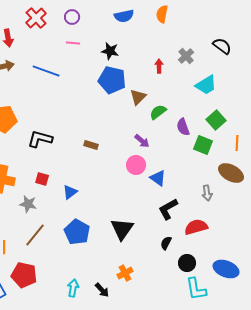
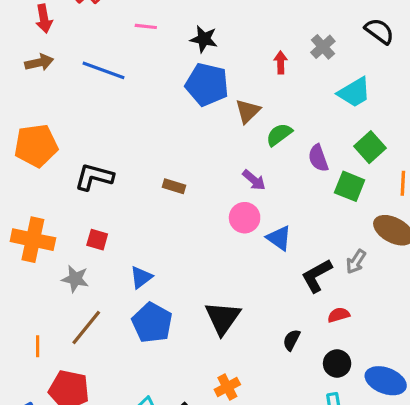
blue triangle: (70, 192) -> (141, 277), moved
gray arrow: (207, 193) -> (356, 262), turned 42
black L-shape: (168, 209) -> (317, 276), moved
red semicircle: (196, 227) -> (339, 315), size x0.6
black circle: (187, 263) -> (337, 363), moved

